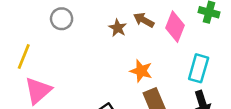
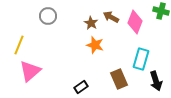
cyan rectangle: (199, 68) -> (141, 59), moved
orange star: (141, 71) -> (95, 45), moved

